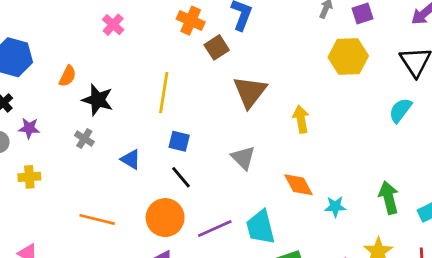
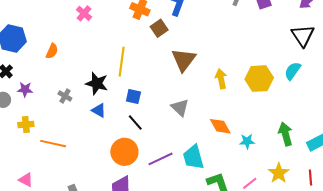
yellow hexagon: (348, 57) -> (259, 79), moved
black star: (98, 100) -> (97, 83), moved
orange line: (97, 219) -> (53, 144), moved

